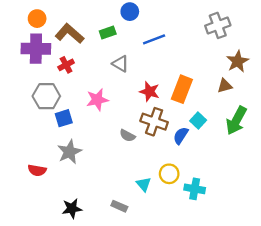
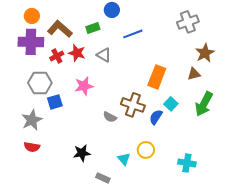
red star: (149, 92) -> (77, 53), moved
gray star: (70, 152) -> (32, 120), moved
cyan cross: (195, 189) -> (187, 163), moved
black star: (72, 209) -> (82, 153), moved

